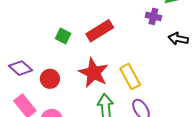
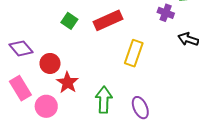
red star: (94, 73) -> (67, 83), moved, size x0.7
yellow rectangle: (130, 77) -> (134, 53), moved, turned 40

